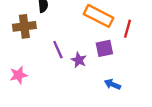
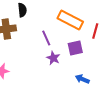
purple line: (58, 50) -> (46, 38), moved

